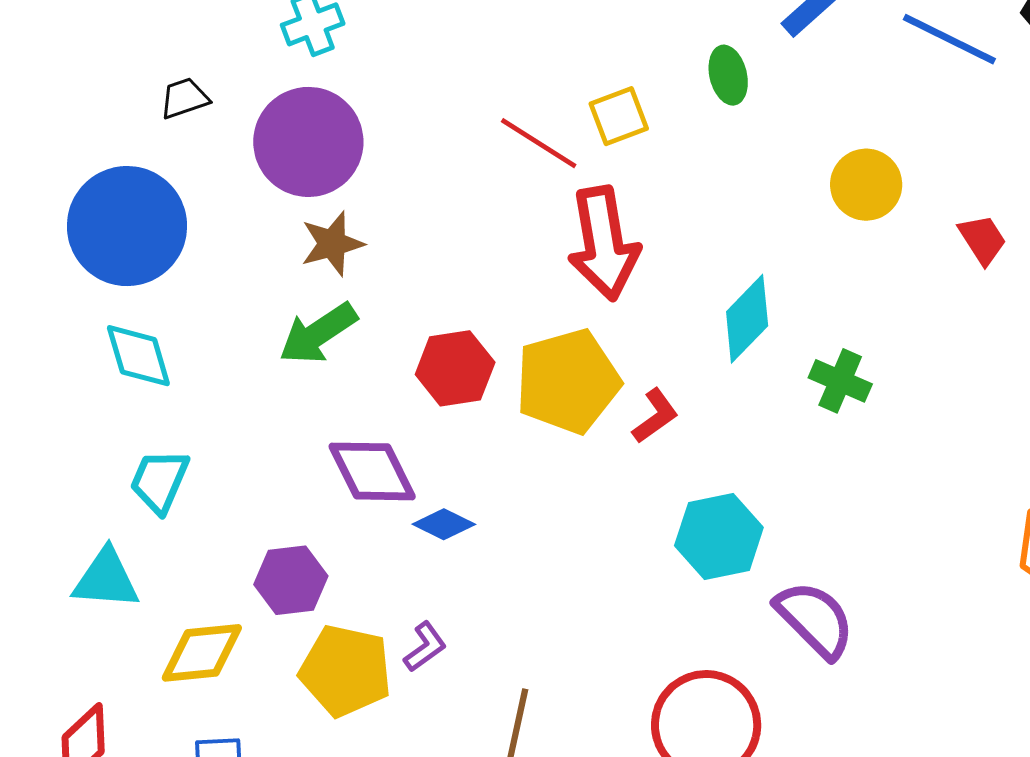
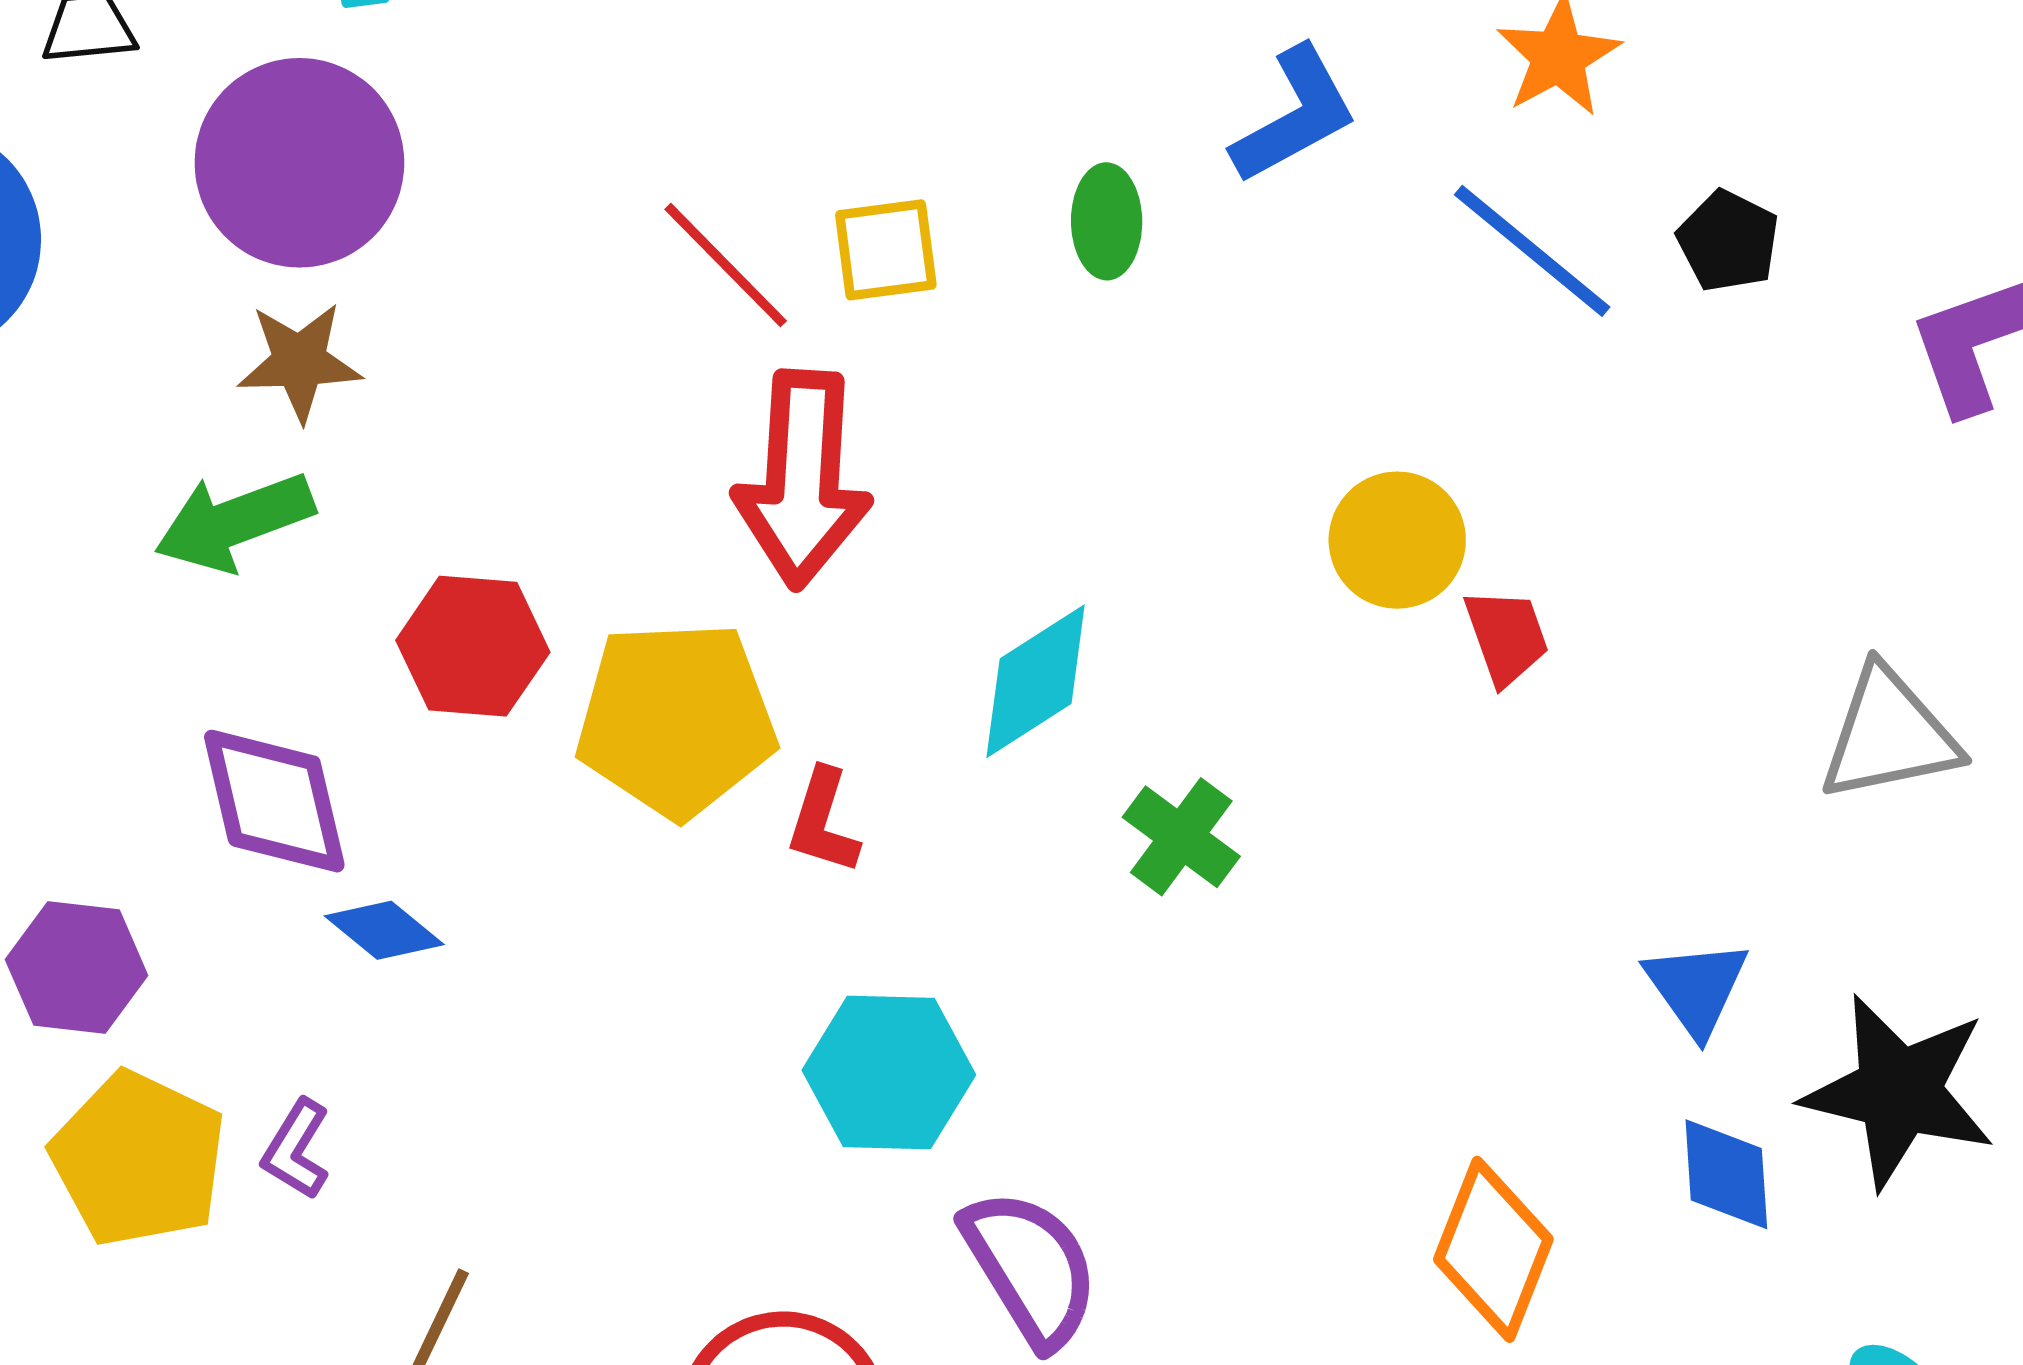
yellow circle: (866, 185) -> (1397, 540), moved
red L-shape: (655, 416) -> (823, 821), turned 130
purple L-shape: (425, 647) -> (296, 1149), turned 144

